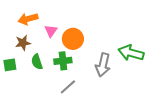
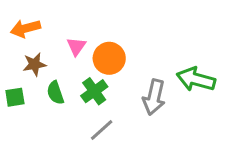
orange arrow: (28, 19) -> (25, 28), moved
green cross: (63, 61) -> (94, 91), turned -30

